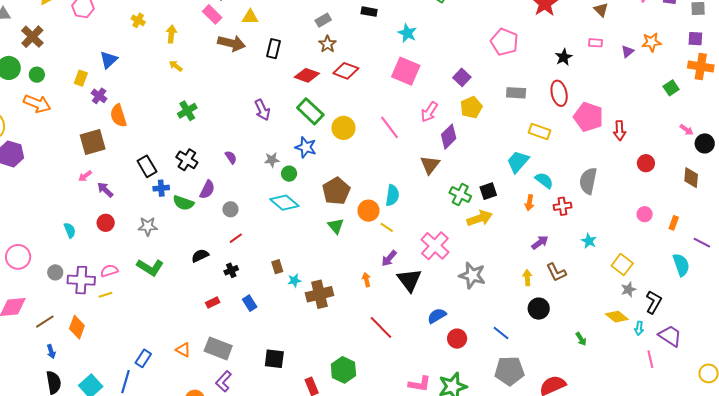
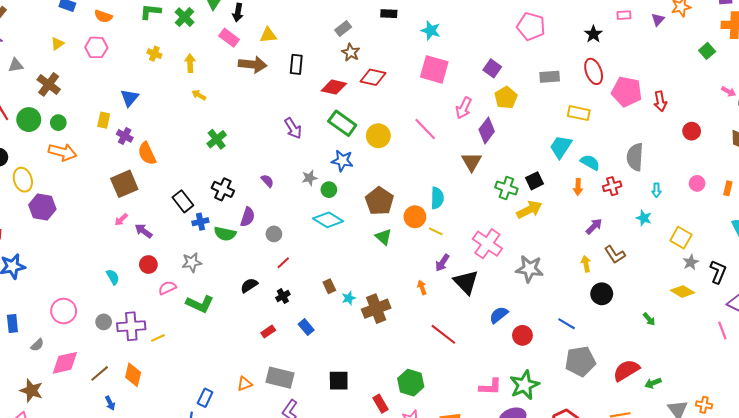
pink semicircle: (109, 271) -> (167, 288), moved
cyan arrow: (639, 328) -> (656, 190), moved
orange triangle: (183, 350) -> (245, 384), turned -42

